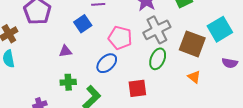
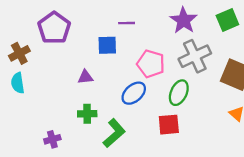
blue square: (83, 24) -> (107, 45), turned 30
green ellipse: (158, 59) -> (179, 93), moved

